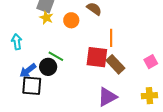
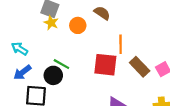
cyan arrow: (17, 42) -> (20, 49), turned -49
brown rectangle: (115, 64) -> (140, 67), moved
blue arrow: (28, 71) -> (22, 72), moved

